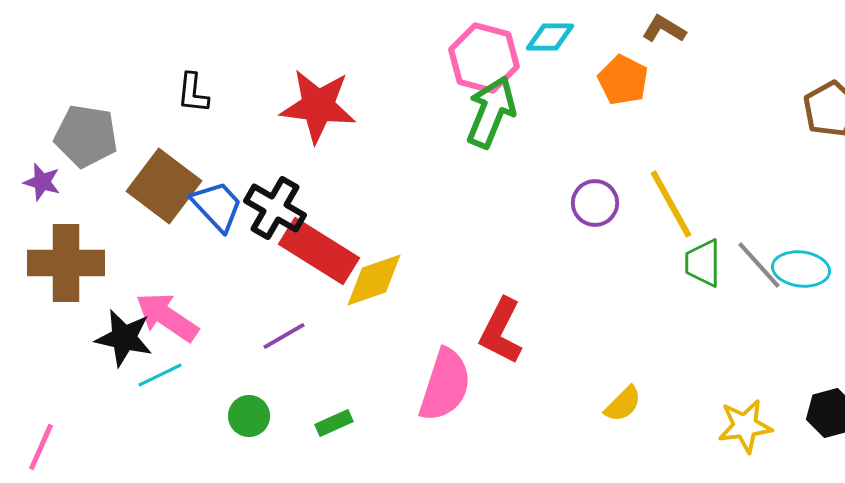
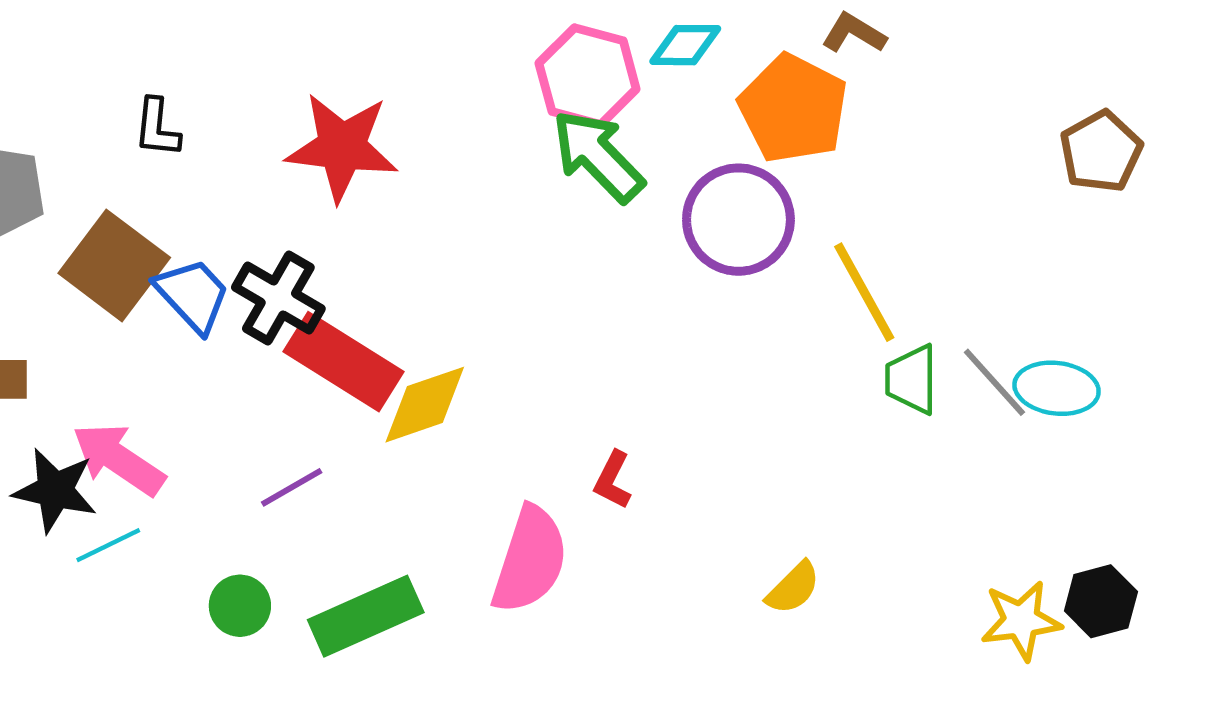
orange pentagon: (623, 80) -> (793, 109), size x1.5
green arrow: (491, 112) -> (598, 156), turned -66
purple circle: (595, 203) -> (738, 220), moved, size x1.6
red L-shape: (501, 331) -> (613, 480), size x0.6
green rectangle: (334, 423) -> (366, 616), size x2.0
yellow star: (745, 426) -> (1021, 621), moved

